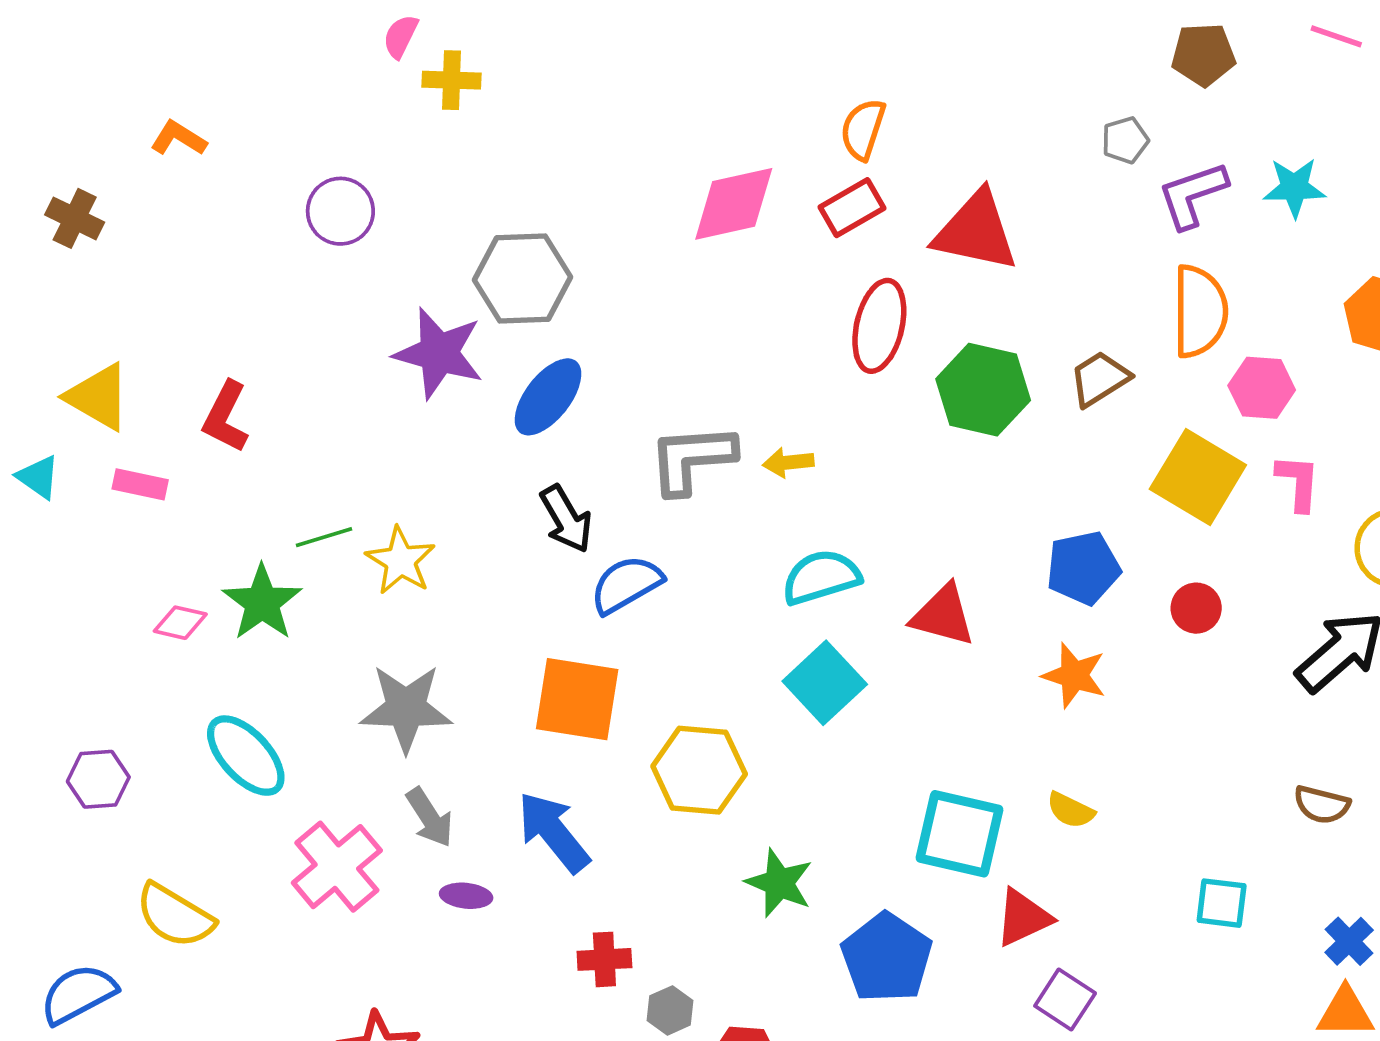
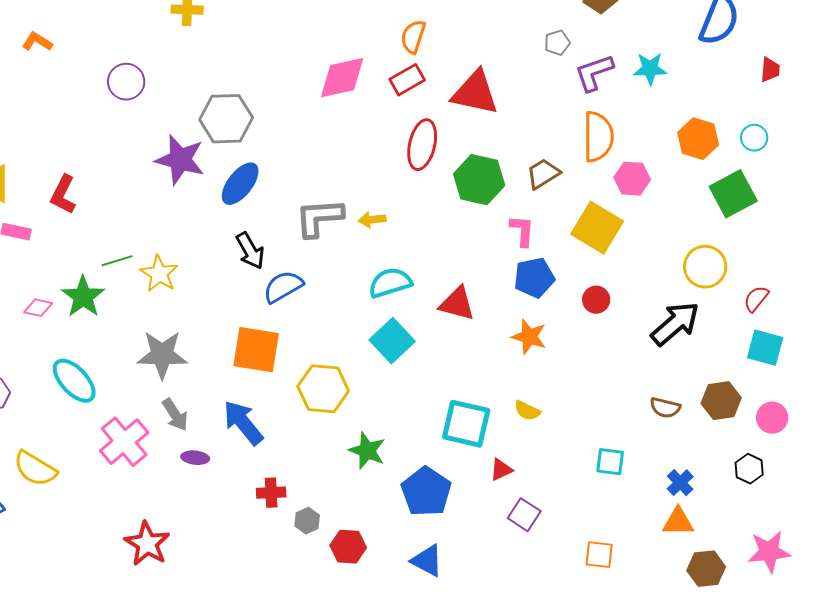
pink L-shape: (1298, 482) -> (522, 231), moved
red triangle: (1023, 918) -> (501, 470), size x0.7

